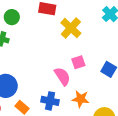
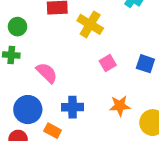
pink semicircle: (62, 76) -> (47, 73), moved
blue cross: (50, 101) -> (73, 107), moved

